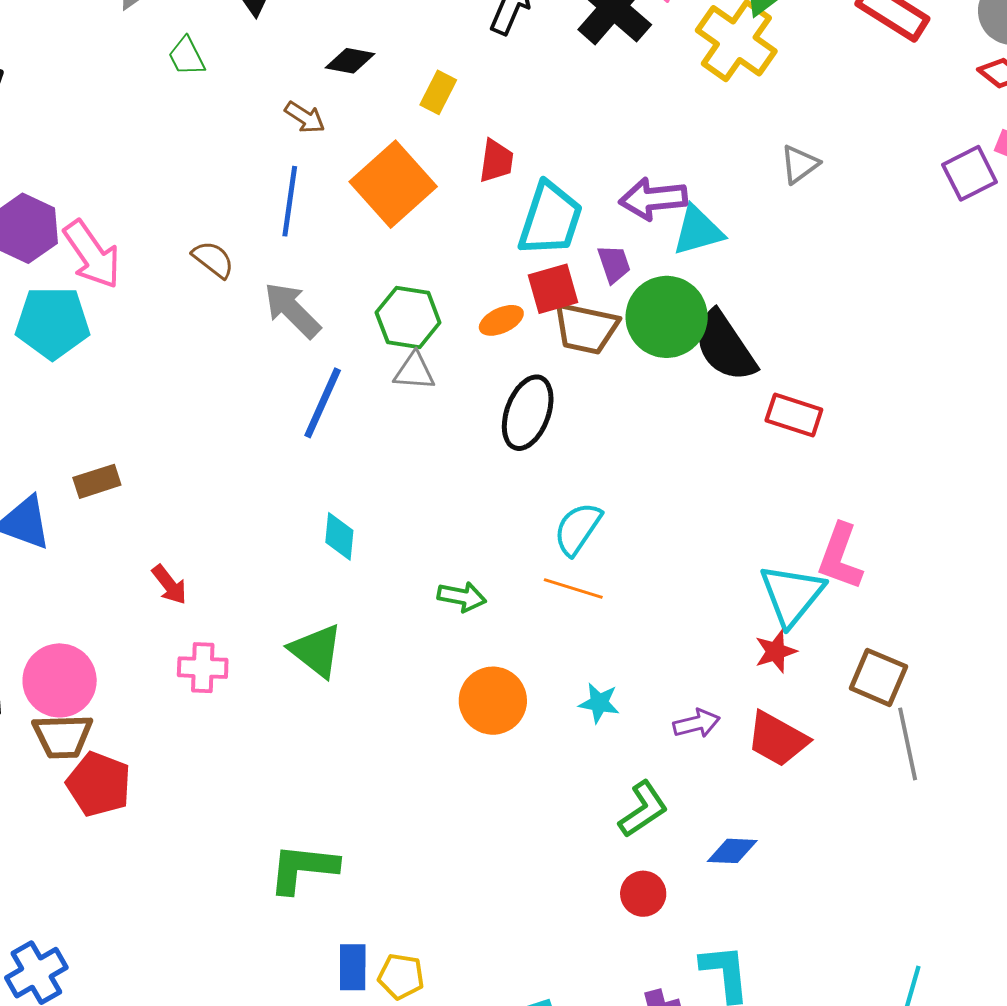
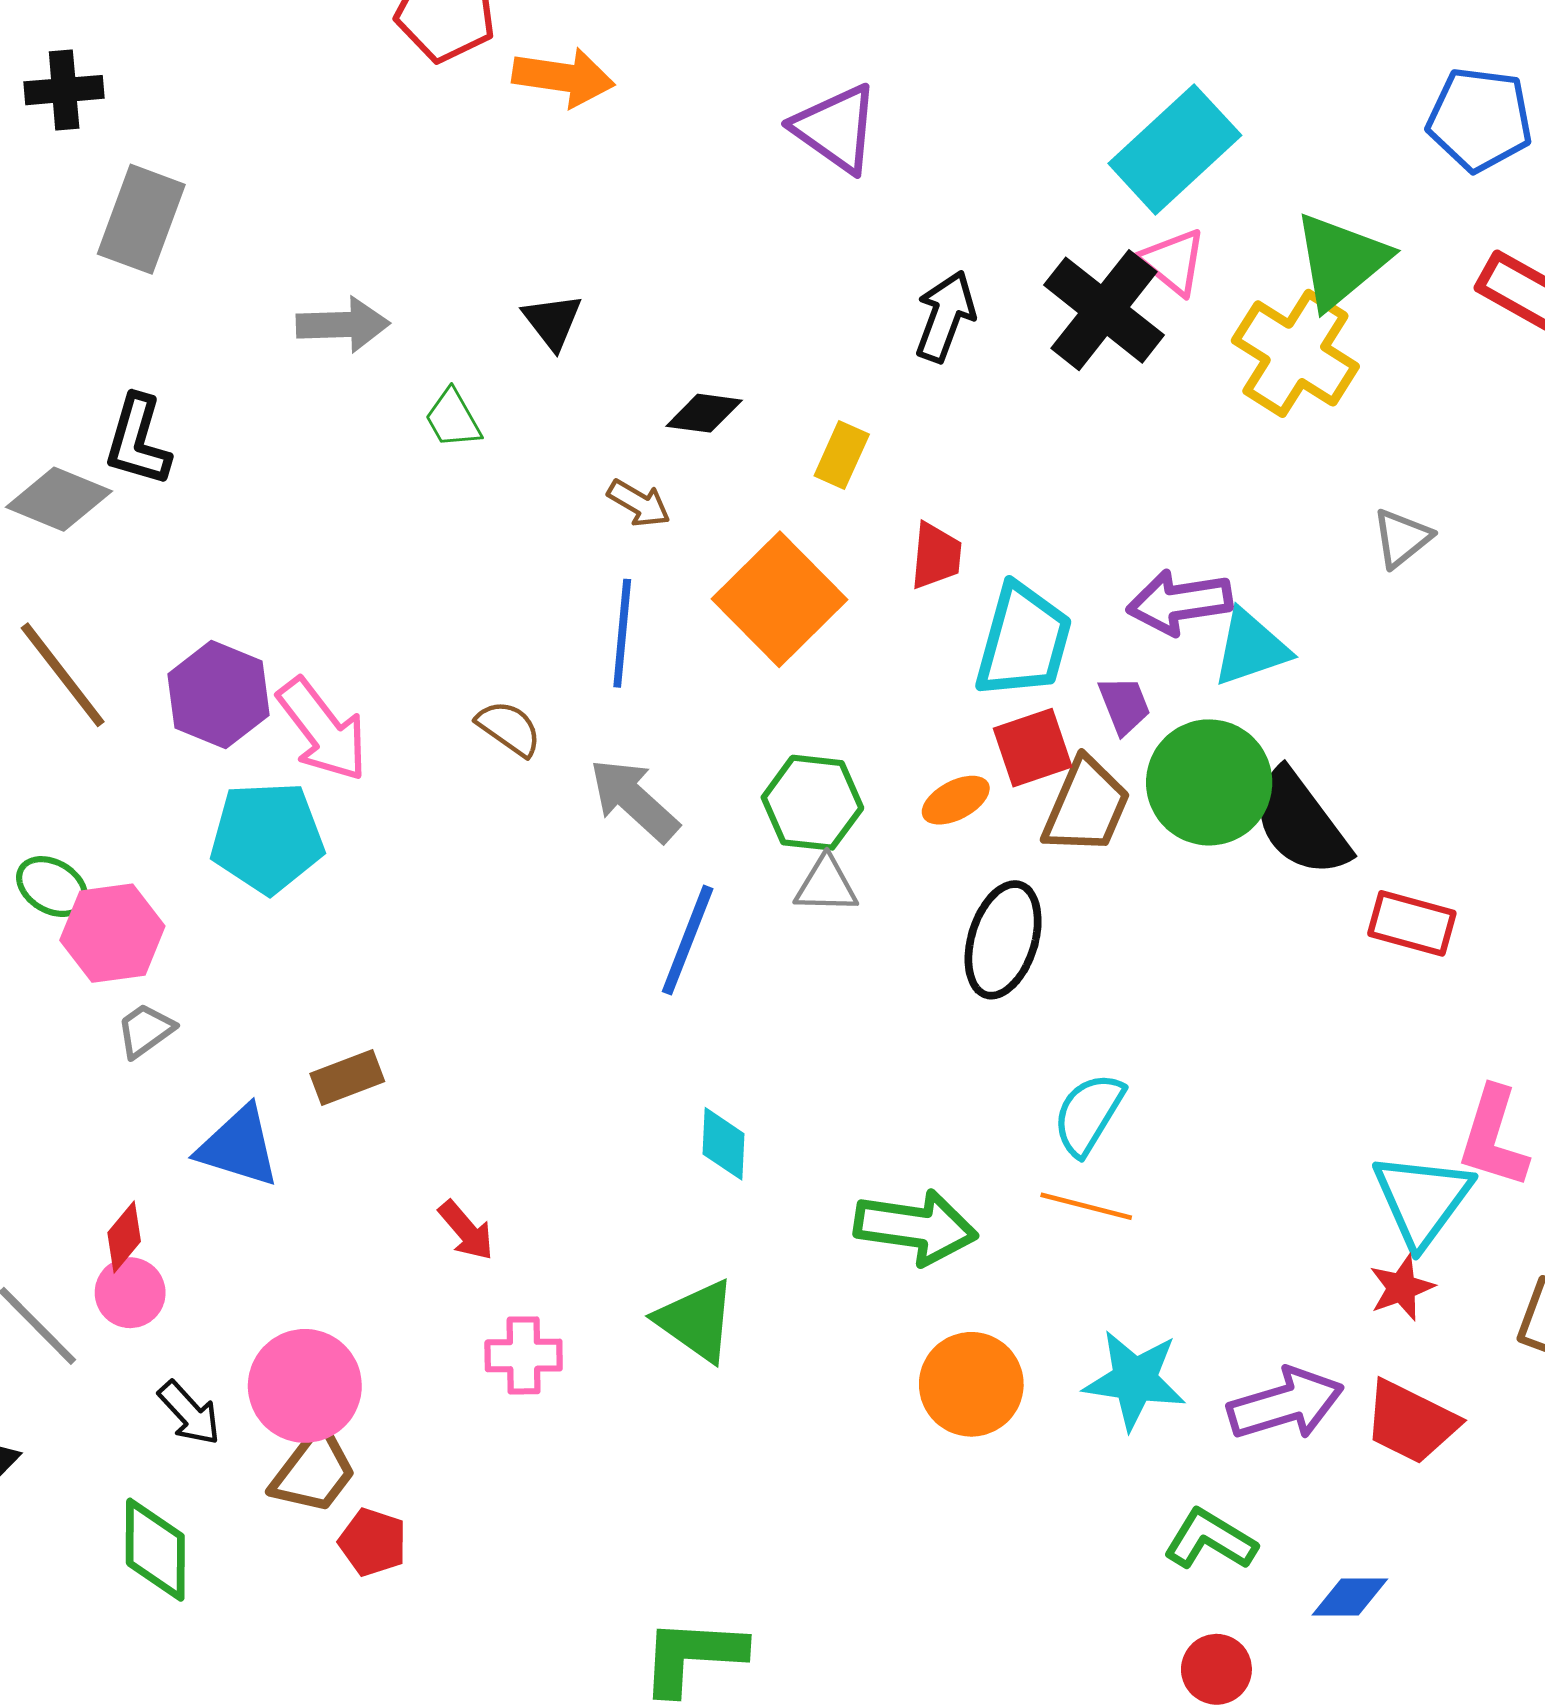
brown trapezoid: (586, 328) -> (1086, 806), turned -76
green arrow: (462, 597) -> (916, 1227), size x1.6
cyan star: (599, 703) -> (1135, 1380), size x1.6
purple arrow: (697, 723) -> (1286, 1404), size x1.6
brown trapezoid: (63, 736) -> (314, 1471), turned -48
red pentagon: (99, 784) -> (373, 1542), size x0.7
green L-shape: (643, 809) -> (1210, 1540), turned -112

